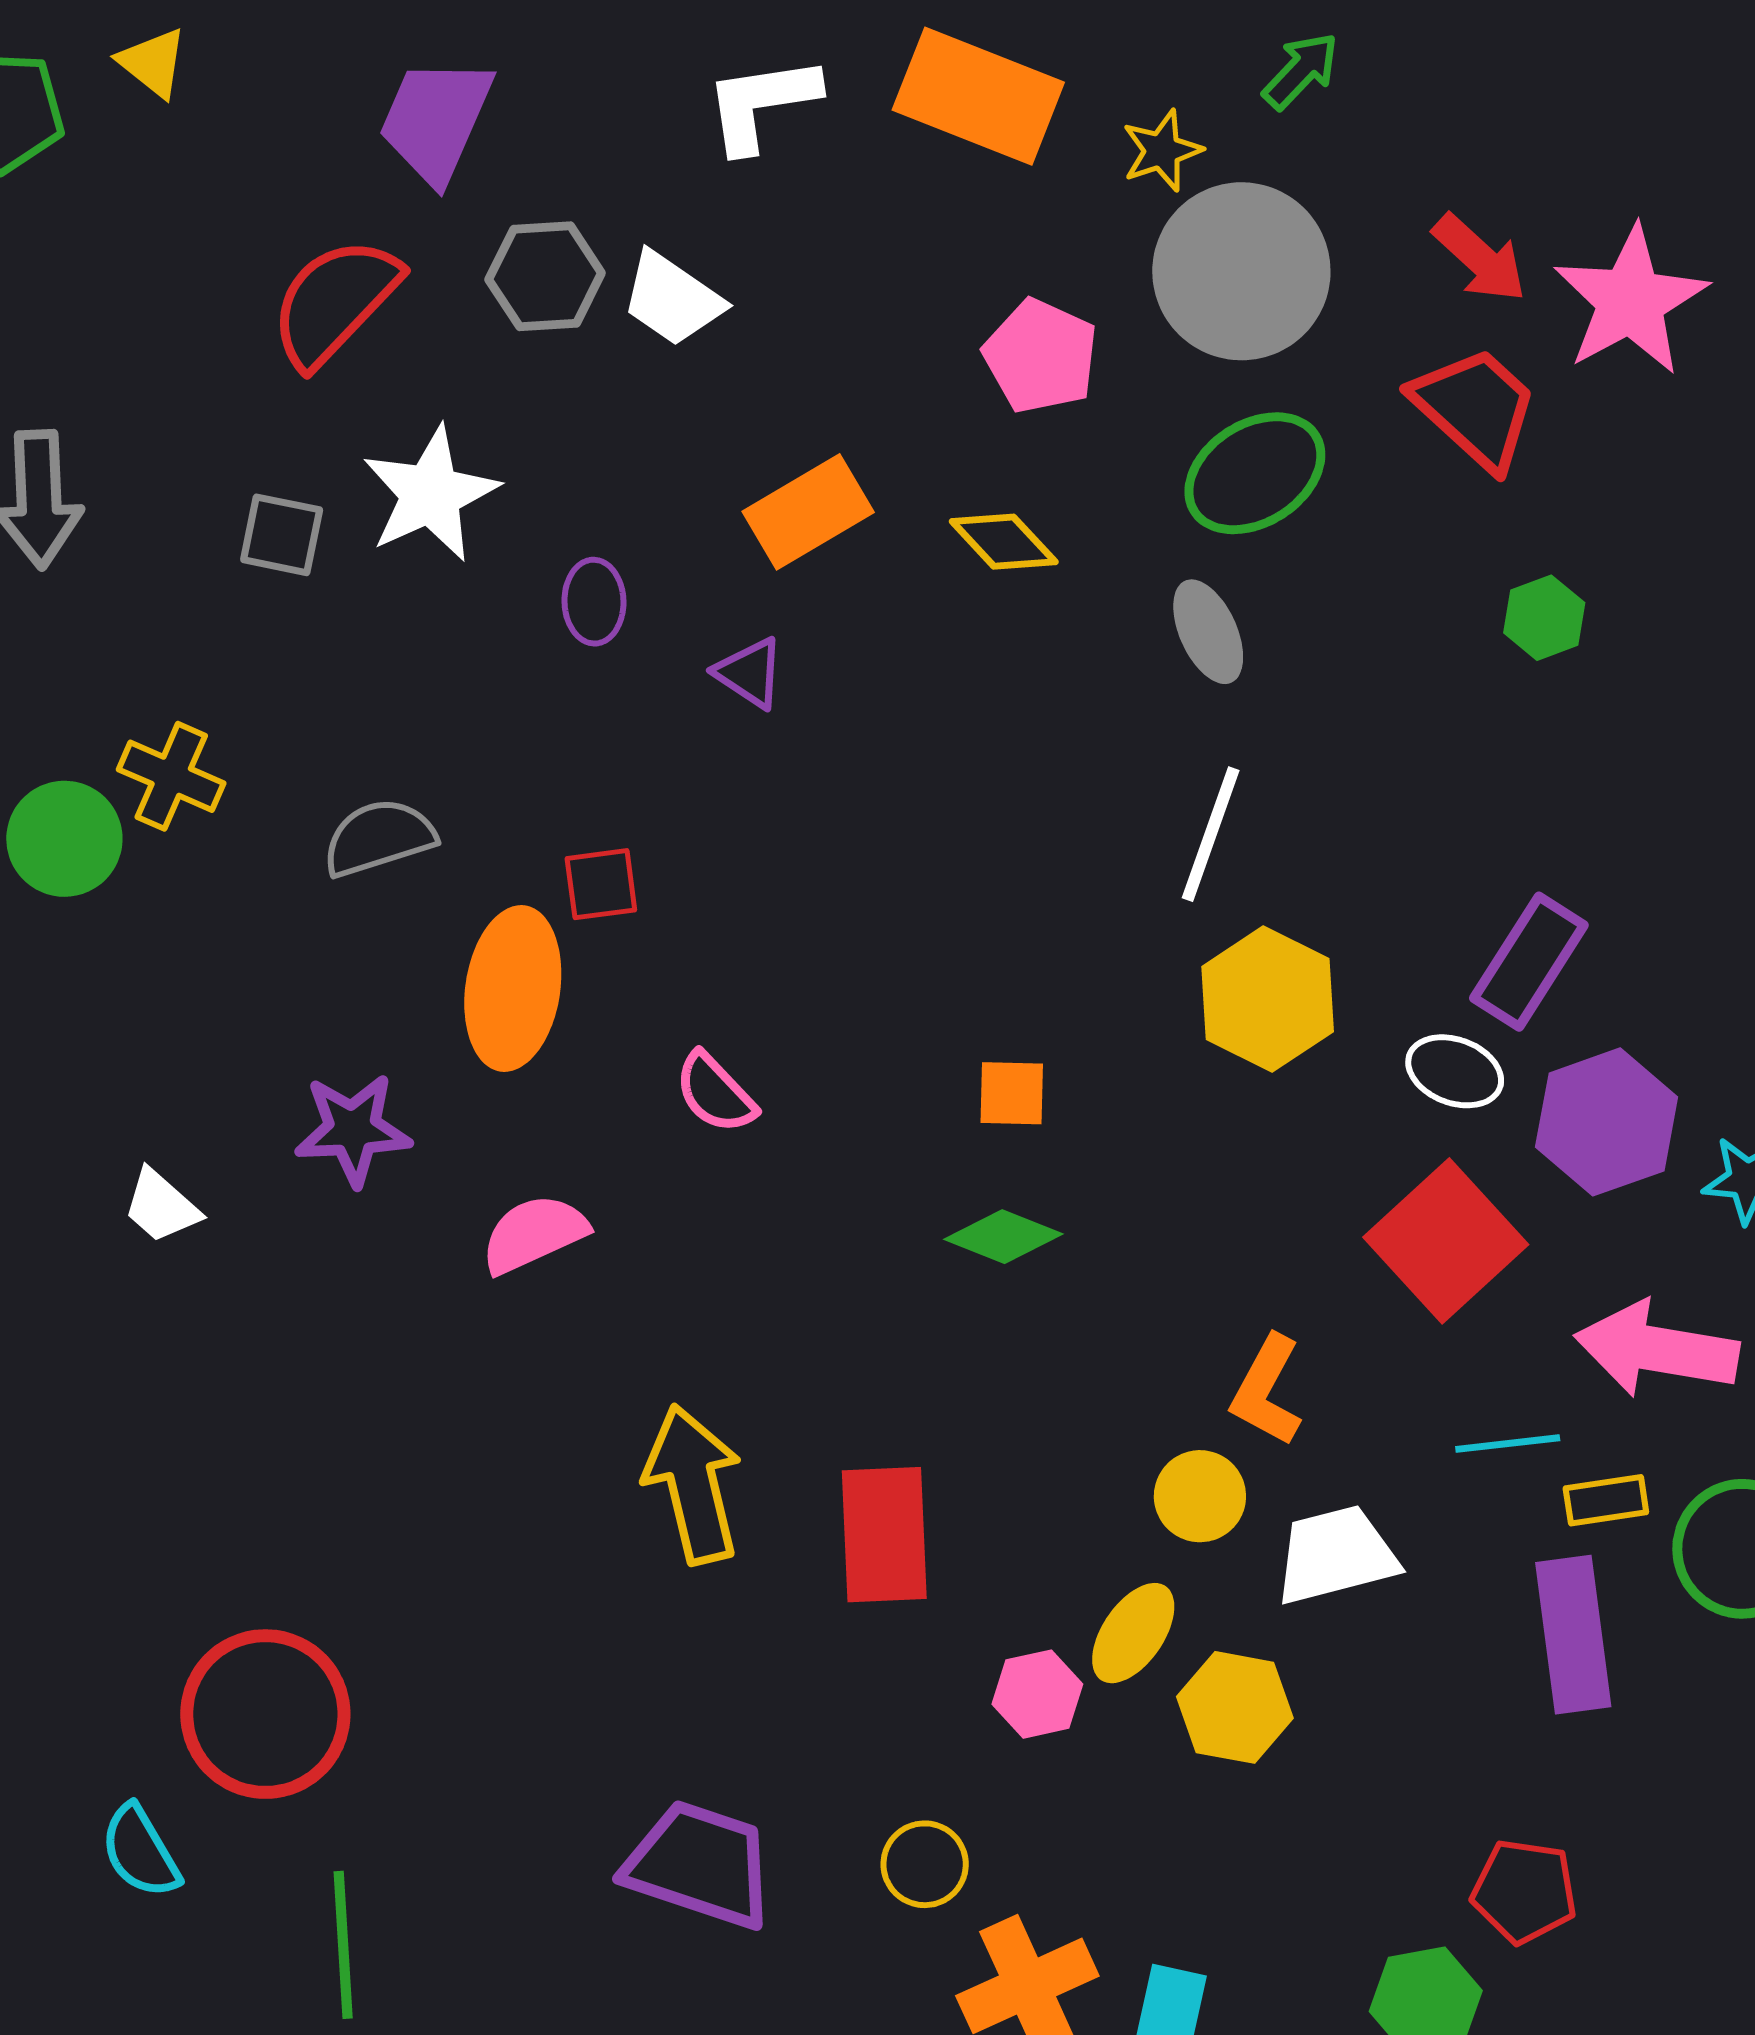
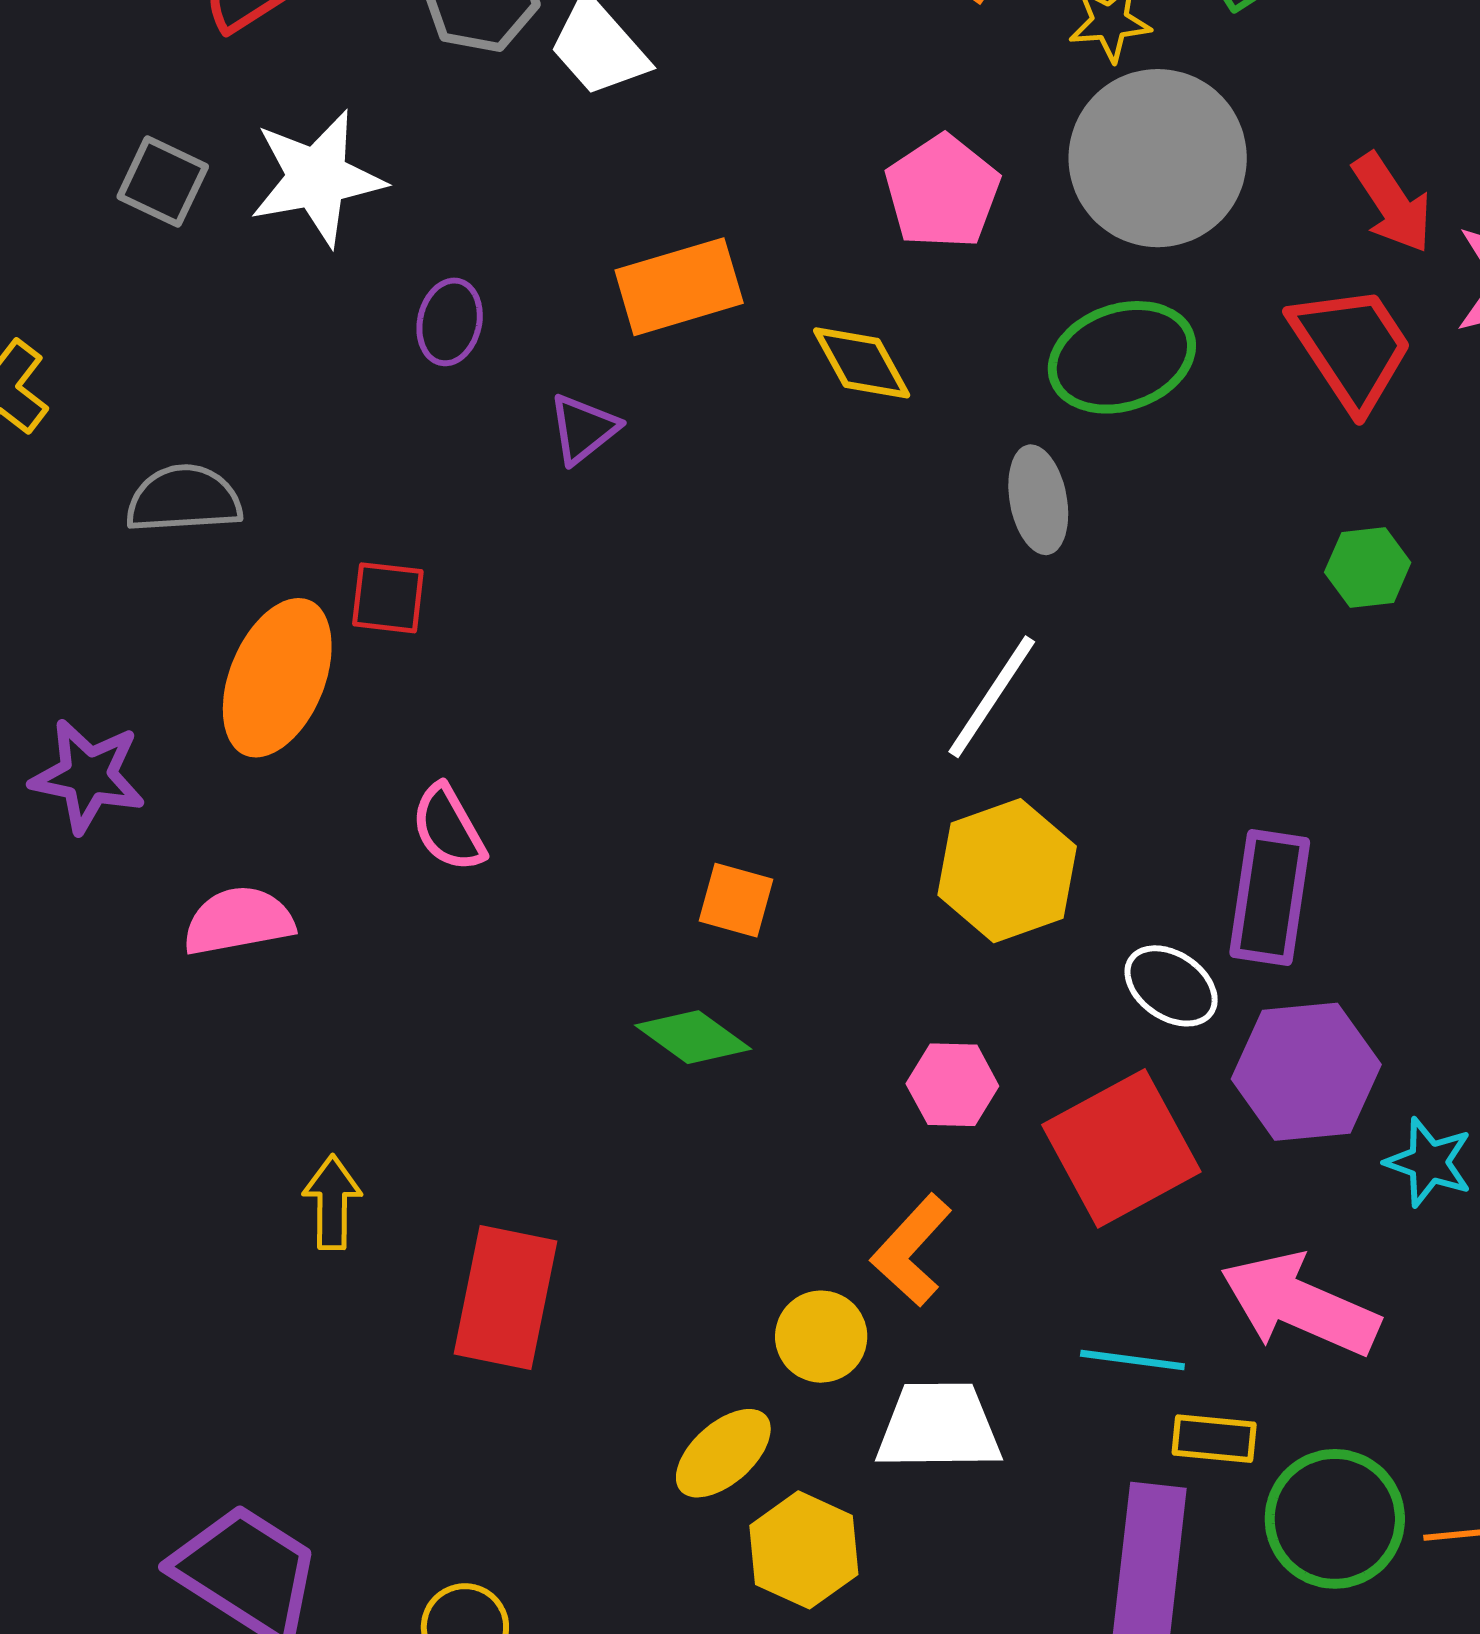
purple triangle: (750, 673) -> (583, 429), turned 34
purple rectangle: (1529, 962) -> (1270, 898), turned -38
yellow arrow: (693, 1484) -> (332, 1202), size x0.6
pink hexagon: (1037, 1694) -> (952, 1085), moved

